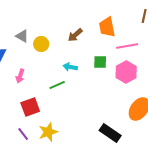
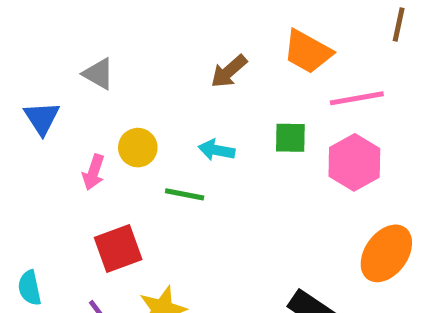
orange trapezoid: (107, 27) -> (308, 52), turned -50
yellow circle: (41, 44) -> (138, 148), moved
green line: (57, 85) -> (185, 194), turned 35

